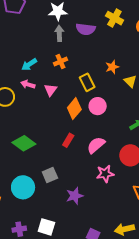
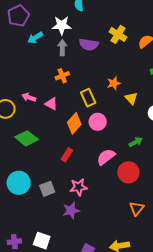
cyan arrow: (29, 64) -> (35, 38), moved
pink triangle: (51, 90) -> (51, 104), turned -40
green diamond: (24, 143) -> (26, 138), moved
pink semicircle: (96, 145) -> (106, 157), moved
pink star: (105, 174) -> (79, 187), moved
cyan circle: (23, 187) -> (19, 183), moved

